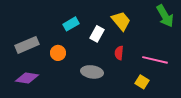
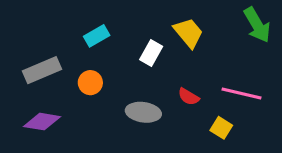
cyan rectangle: (71, 24) -> (97, 36), moved
red semicircle: (119, 53) -> (189, 97), moved, turned -64

